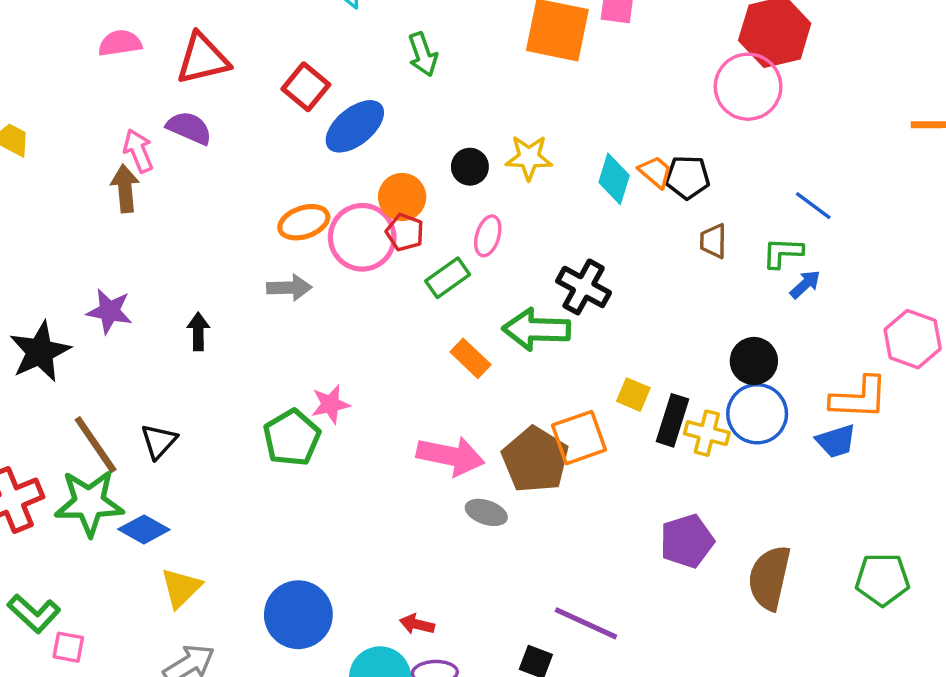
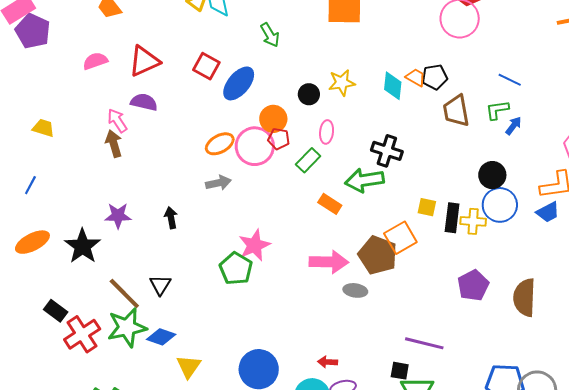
brown trapezoid: (713, 241) -> (456, 111), size x1.6
pink star: (330, 404) -> (255, 245), size x1.4

